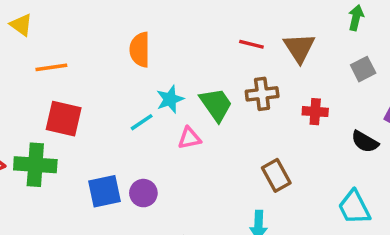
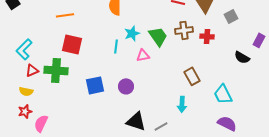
gray square: (363, 69) -> (231, 16), moved
red cross: (315, 112) -> (207, 36), moved
cyan line: (142, 122) -> (116, 46), turned -48
purple circle: (143, 193) -> (126, 86), moved
cyan trapezoid: (354, 207) -> (223, 94), moved

